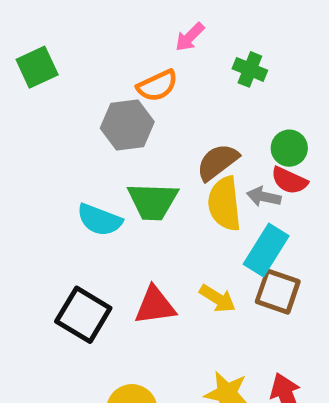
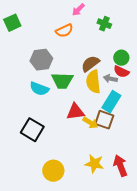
gray hexagon: (127, 125) -> (41, 60), moved
brown square: (278, 292) -> (104, 120), moved
red triangle: (155, 305) -> (75, 112), moved

